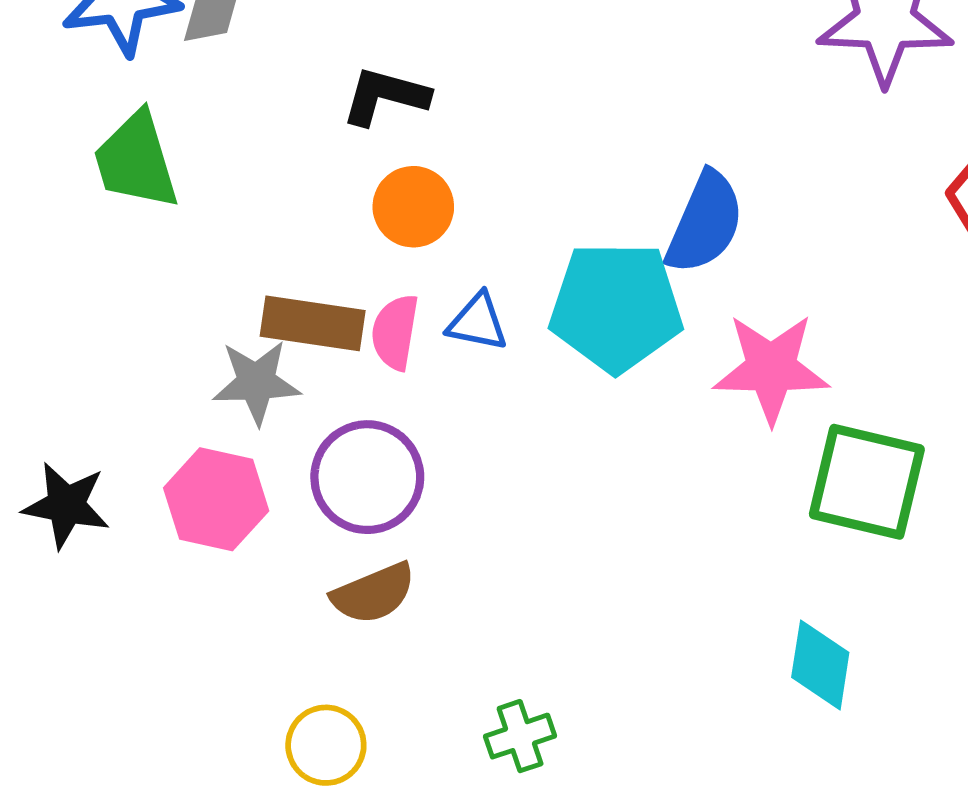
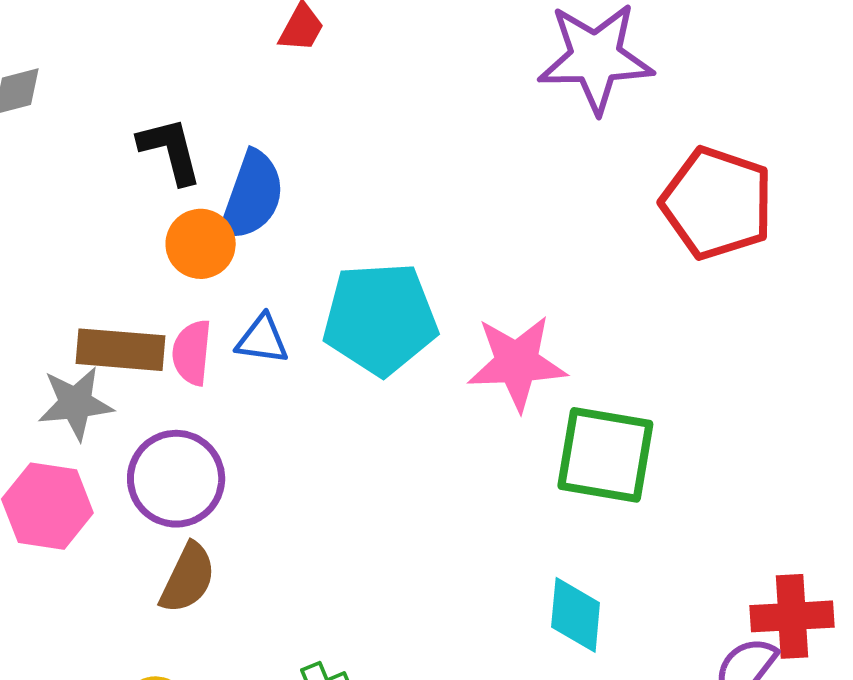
black L-shape: (385, 96) -> (170, 150), turned 64
blue semicircle: (705, 223) -> (252, 196), moved
brown semicircle: (373, 593) -> (188, 578), turned -38

